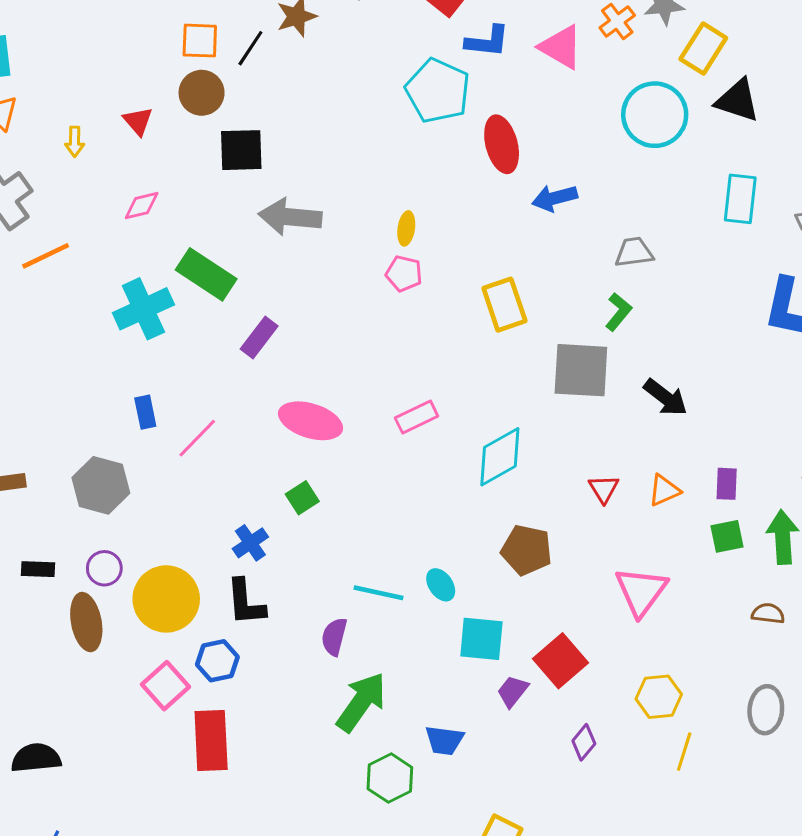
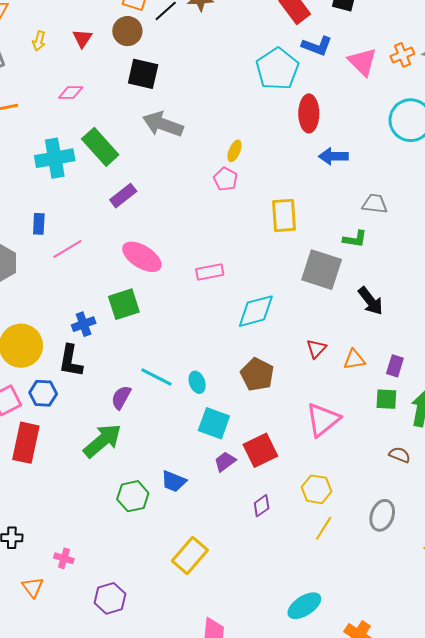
green L-shape: (618, 312) -> (355, 239), turned 45
green square: (302, 498) -> (124, 304), size x1.5
green arrow: (361, 702) -> (102, 441), moved

